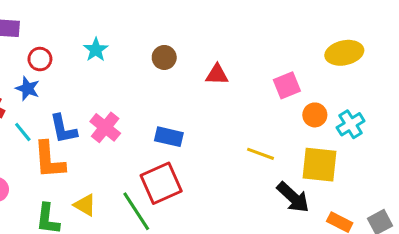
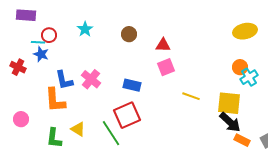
pink square: (287, 85) -> (166, 67), moved
orange circle: (315, 115) -> (240, 67), moved
cyan line: (23, 132) -> (38, 42), moved, turned -48
black arrow: (293, 197) -> (230, 122), moved

